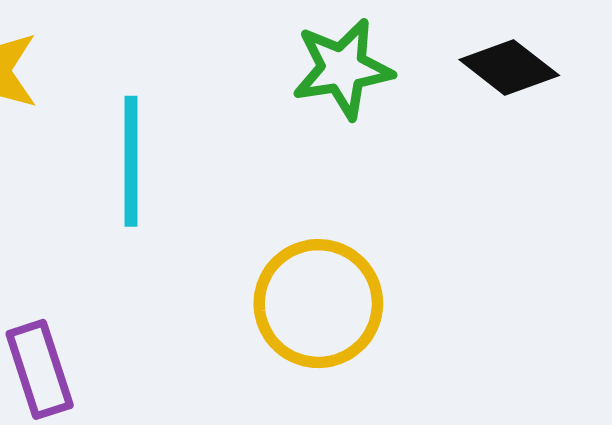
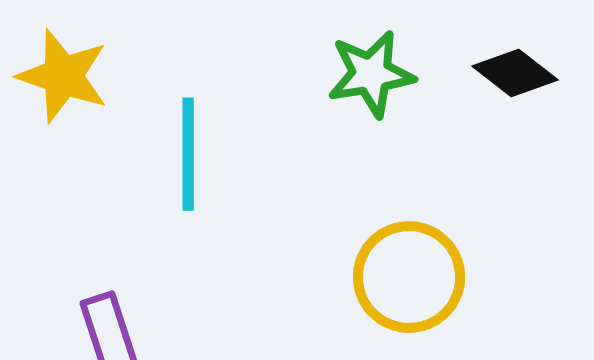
yellow circle: (318, 304) -> (409, 277), moved

